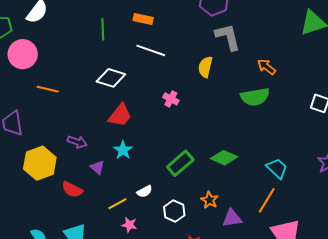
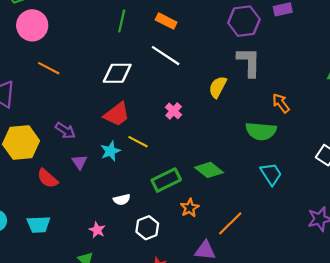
white diamond: (111, 78) -> (117, 73), turned -32
green diamond: (224, 158) -> (209, 170), moved
cyan trapezoid: (277, 168) -> (271, 174), moved
orange star: (209, 200) -> (190, 208), moved
orange line: (267, 200) -> (230, 223), moved
yellow line: (117, 204) -> (138, 142), moved, turned 42

